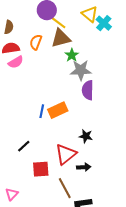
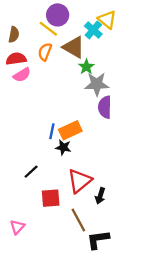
yellow line: (58, 22) -> (48, 29), moved
cyan cross: (104, 23) -> (93, 30), moved
brown triangle: (61, 38) -> (74, 47), turned 45
black star: (86, 136) -> (63, 147), moved
black arrow: (84, 167) -> (100, 196), turned 112

